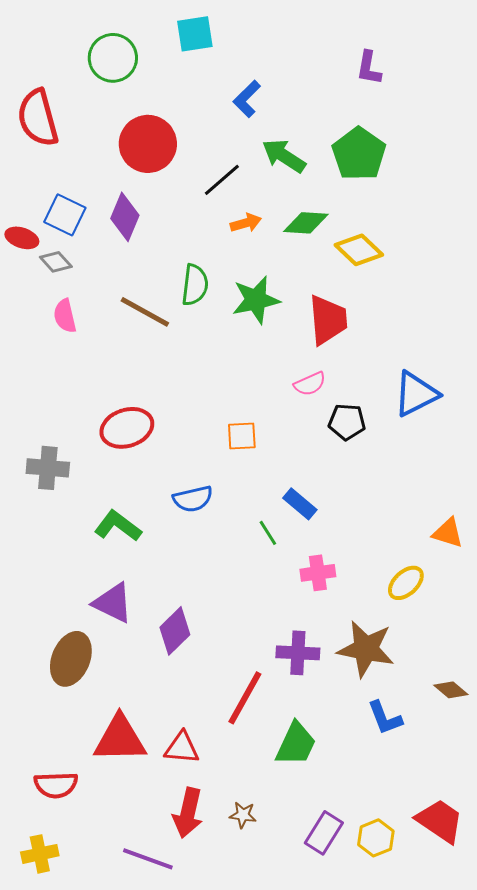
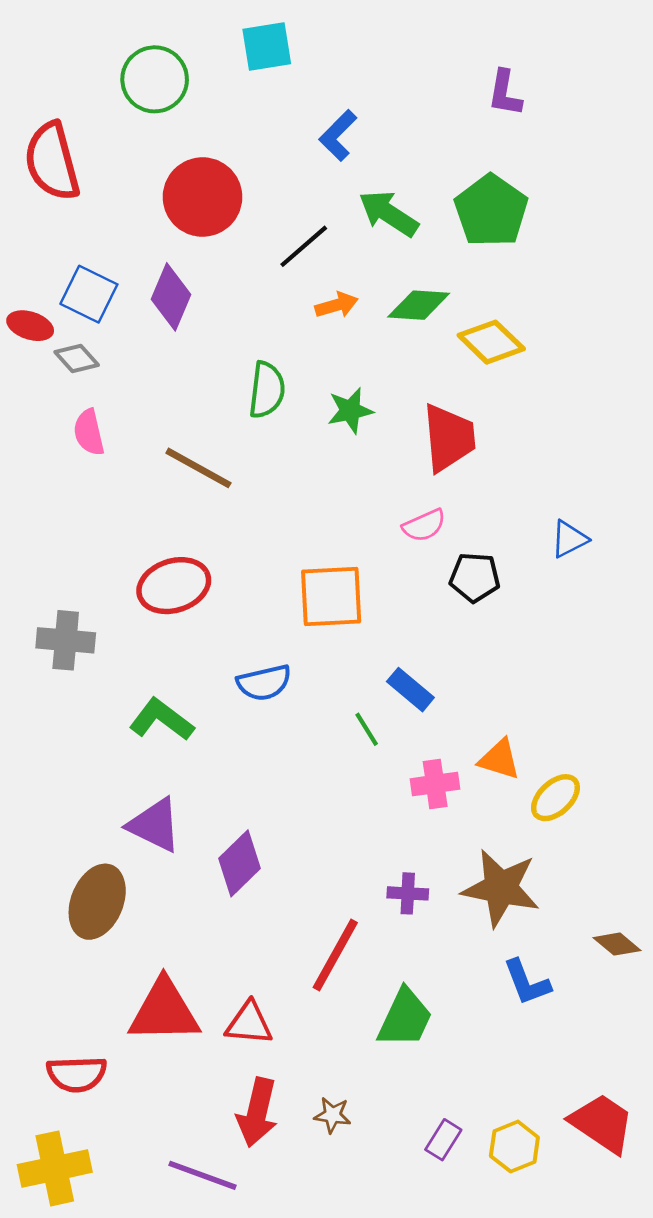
green star: (256, 300) -> (350, 410), size x0.7
brown line: (145, 312) -> (198, 468), moved
blue triangle: (416, 394) -> (569, 539), size x0.6
orange square: (242, 436) -> (331, 597), size x1.6
orange triangle: (448, 533) -> (499, 759), moved
purple cross: (298, 653) -> (408, 893), size x0.7
purple rectangle: (324, 833) -> (443, 1140), size x0.7
yellow cross: (40, 854) -> (55, 1168), size x1.4

